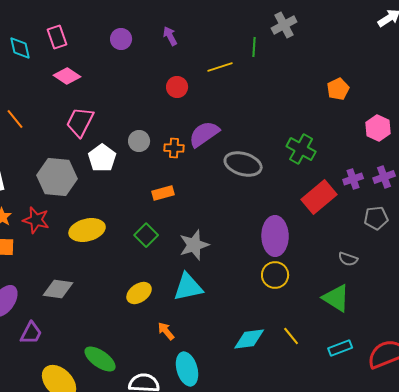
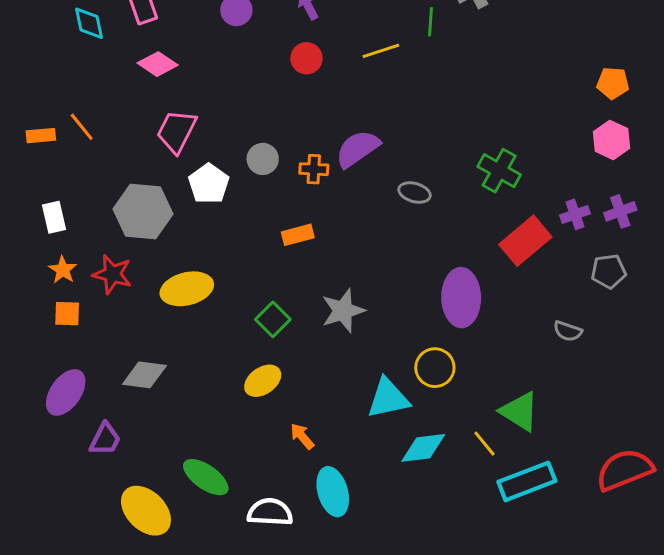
red circle: (177, 87) -> (306, 58), moved
orange pentagon: (338, 89) -> (613, 83), moved, turned 30
gray ellipse: (243, 164) -> (414, 193), size x0.6
green square: (146, 235) -> (273, 319), moved
yellow circle: (275, 275) -> (435, 368), moved
cyan triangle: (188, 287) -> (388, 398), moved
green triangle: (336, 298) -> (520, 411), moved
cyan rectangle: (340, 348) -> (527, 481), moved, size x1.6

